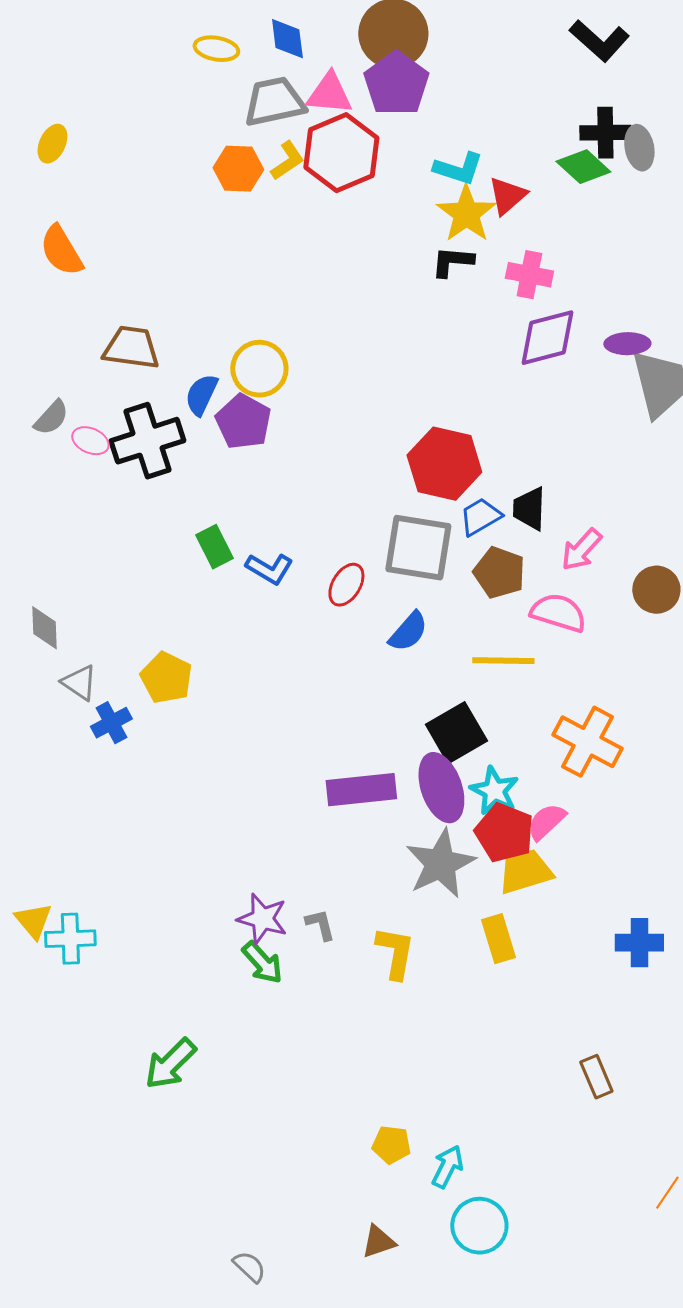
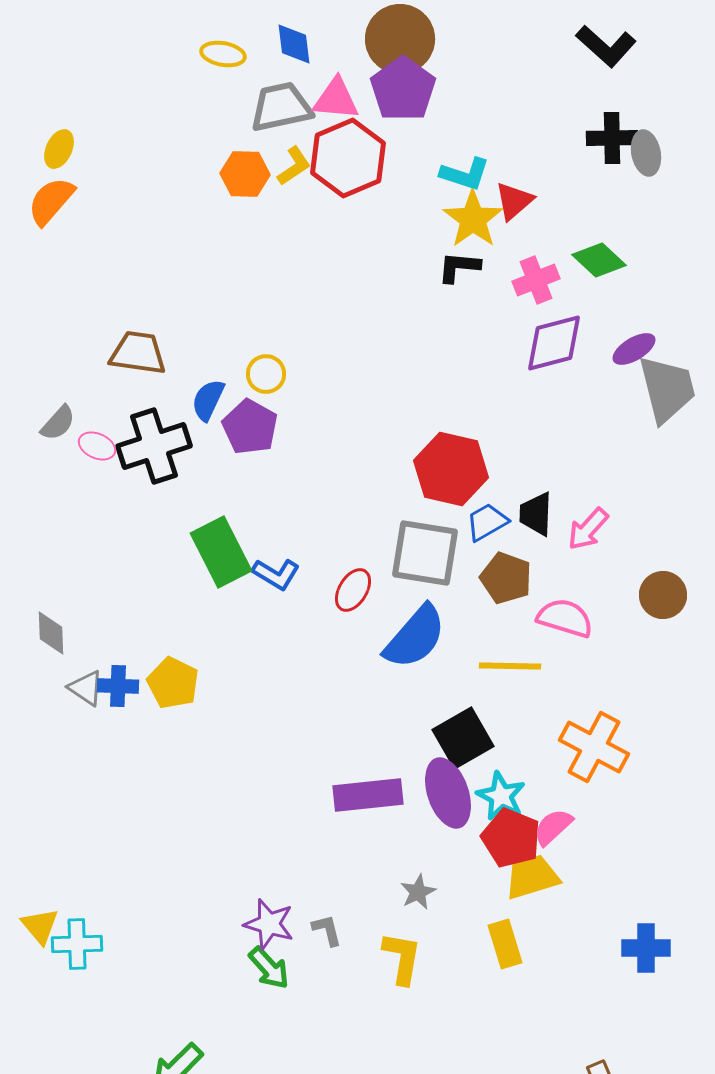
green diamond: (583, 167) -> (599, 260), moved
orange semicircle: (61, 251) -> (51, 201), moved, turned 72
pink cross: (529, 275) -> (536, 280), turned -33
purple ellipse: (627, 344) -> (634, 349), turned -30
yellow circle: (259, 369) -> (266, 374), size x0.7
green rectangle: (214, 547) -> (221, 552), size x1.6
pink arrow: (581, 550) -> (588, 529), moved
blue semicircle: (408, 632) -> (415, 637), size x1.6
blue cross: (111, 723) -> (118, 686), moved, turned 30
gray star: (440, 864) -> (418, 892), moved, size x0.5

